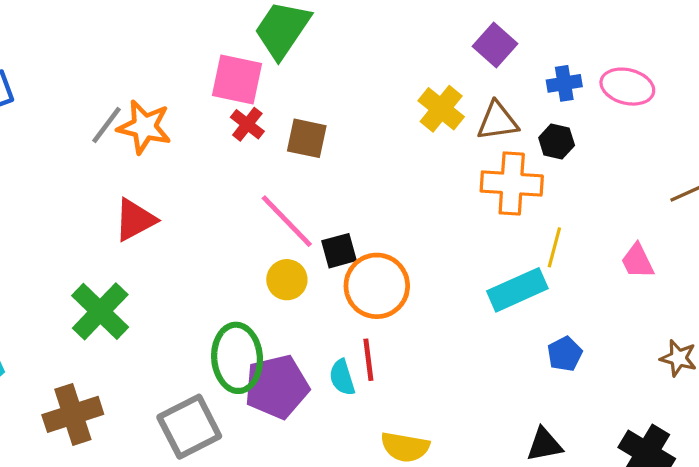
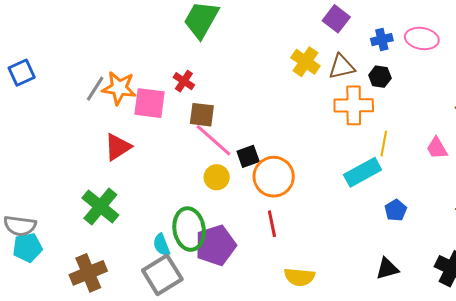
pink square: (237, 79) -> (150, 103), moved
brown square: (307, 138) -> (202, 115), moved
cyan semicircle: (342, 377) -> (161, 245), moved

